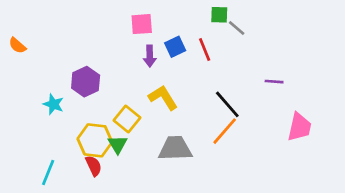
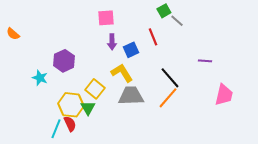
green square: (219, 15) -> (164, 11), turned -32
blue square: (175, 47) -> (131, 50), moved
gray trapezoid: (175, 148) -> (131, 96), moved
cyan line: (48, 172) -> (56, 129), moved

